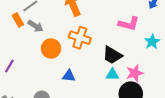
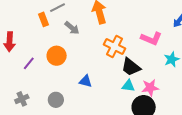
gray arrow: (35, 26) -> (72, 28), moved
orange cross: (80, 38) -> (115, 47), moved
orange circle: (51, 48) -> (57, 56), moved

